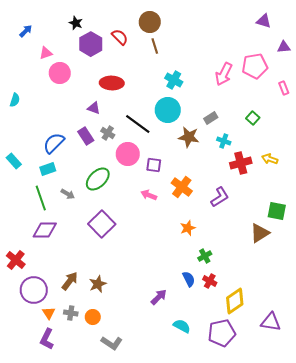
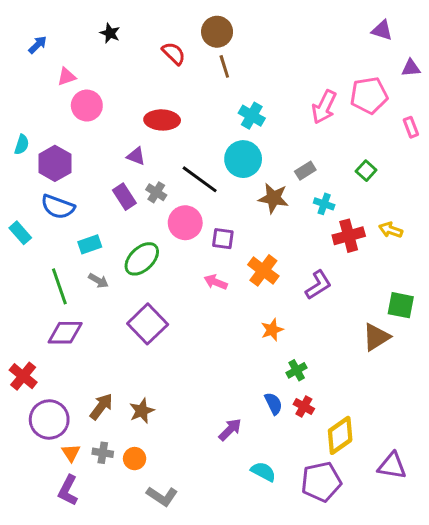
purple hexagon: (91, 44) -> (55, 163), moved
blue semicircle: (54, 143) -> (58, 207), moved, turned -115
cyan rectangle: (48, 169) -> (90, 244), moved

